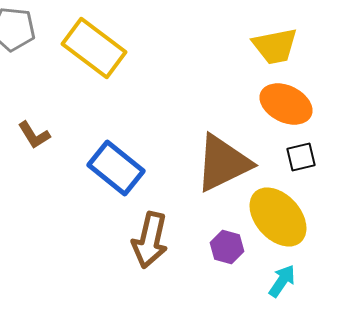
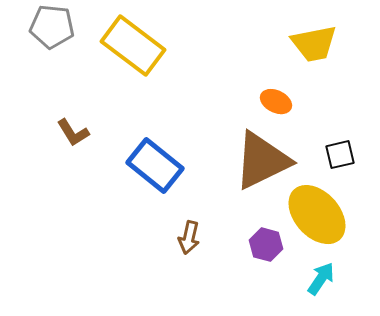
orange ellipse: (286, 104) -> (276, 102), moved, size x0.6
brown arrow: (150, 240) -> (189, 238), size x0.6

